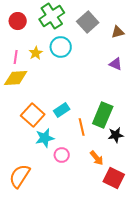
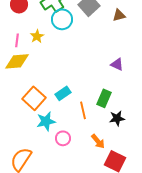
cyan circle: (61, 47) -> (62, 19), moved
purple triangle: (116, 64) -> (117, 64), moved
green rectangle: (103, 115) -> (104, 98), size x0.7

